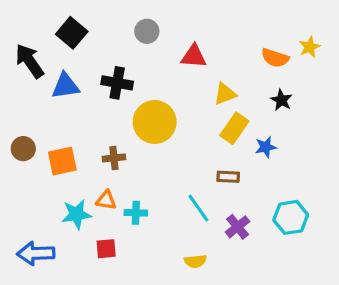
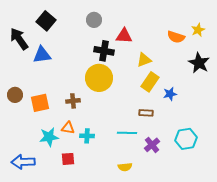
black cross: (117, 83) -> (104, 51), moved
black star: (281, 100) -> (199, 63), moved, size x1.5
cyan line: (198, 208) -> (127, 133), turned -54

